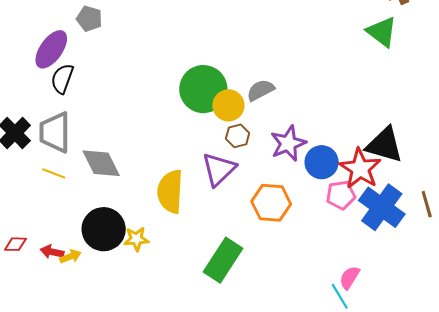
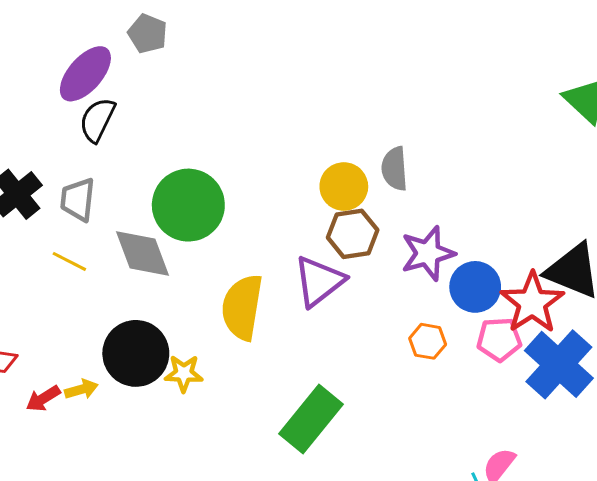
green circle: (203, 89) -> (188, 205), moved
gray semicircle: (261, 90) -> (395, 169), turned -72
gray trapezoid: (55, 132) -> (78, 200), size x0.7
brown hexagon: (238, 136) -> (353, 234), size x1.4
orange hexagon: (271, 203) -> (428, 341), moved, size x0.6
red arrow: (52, 252) -> (43, 399), moved, turned -50

